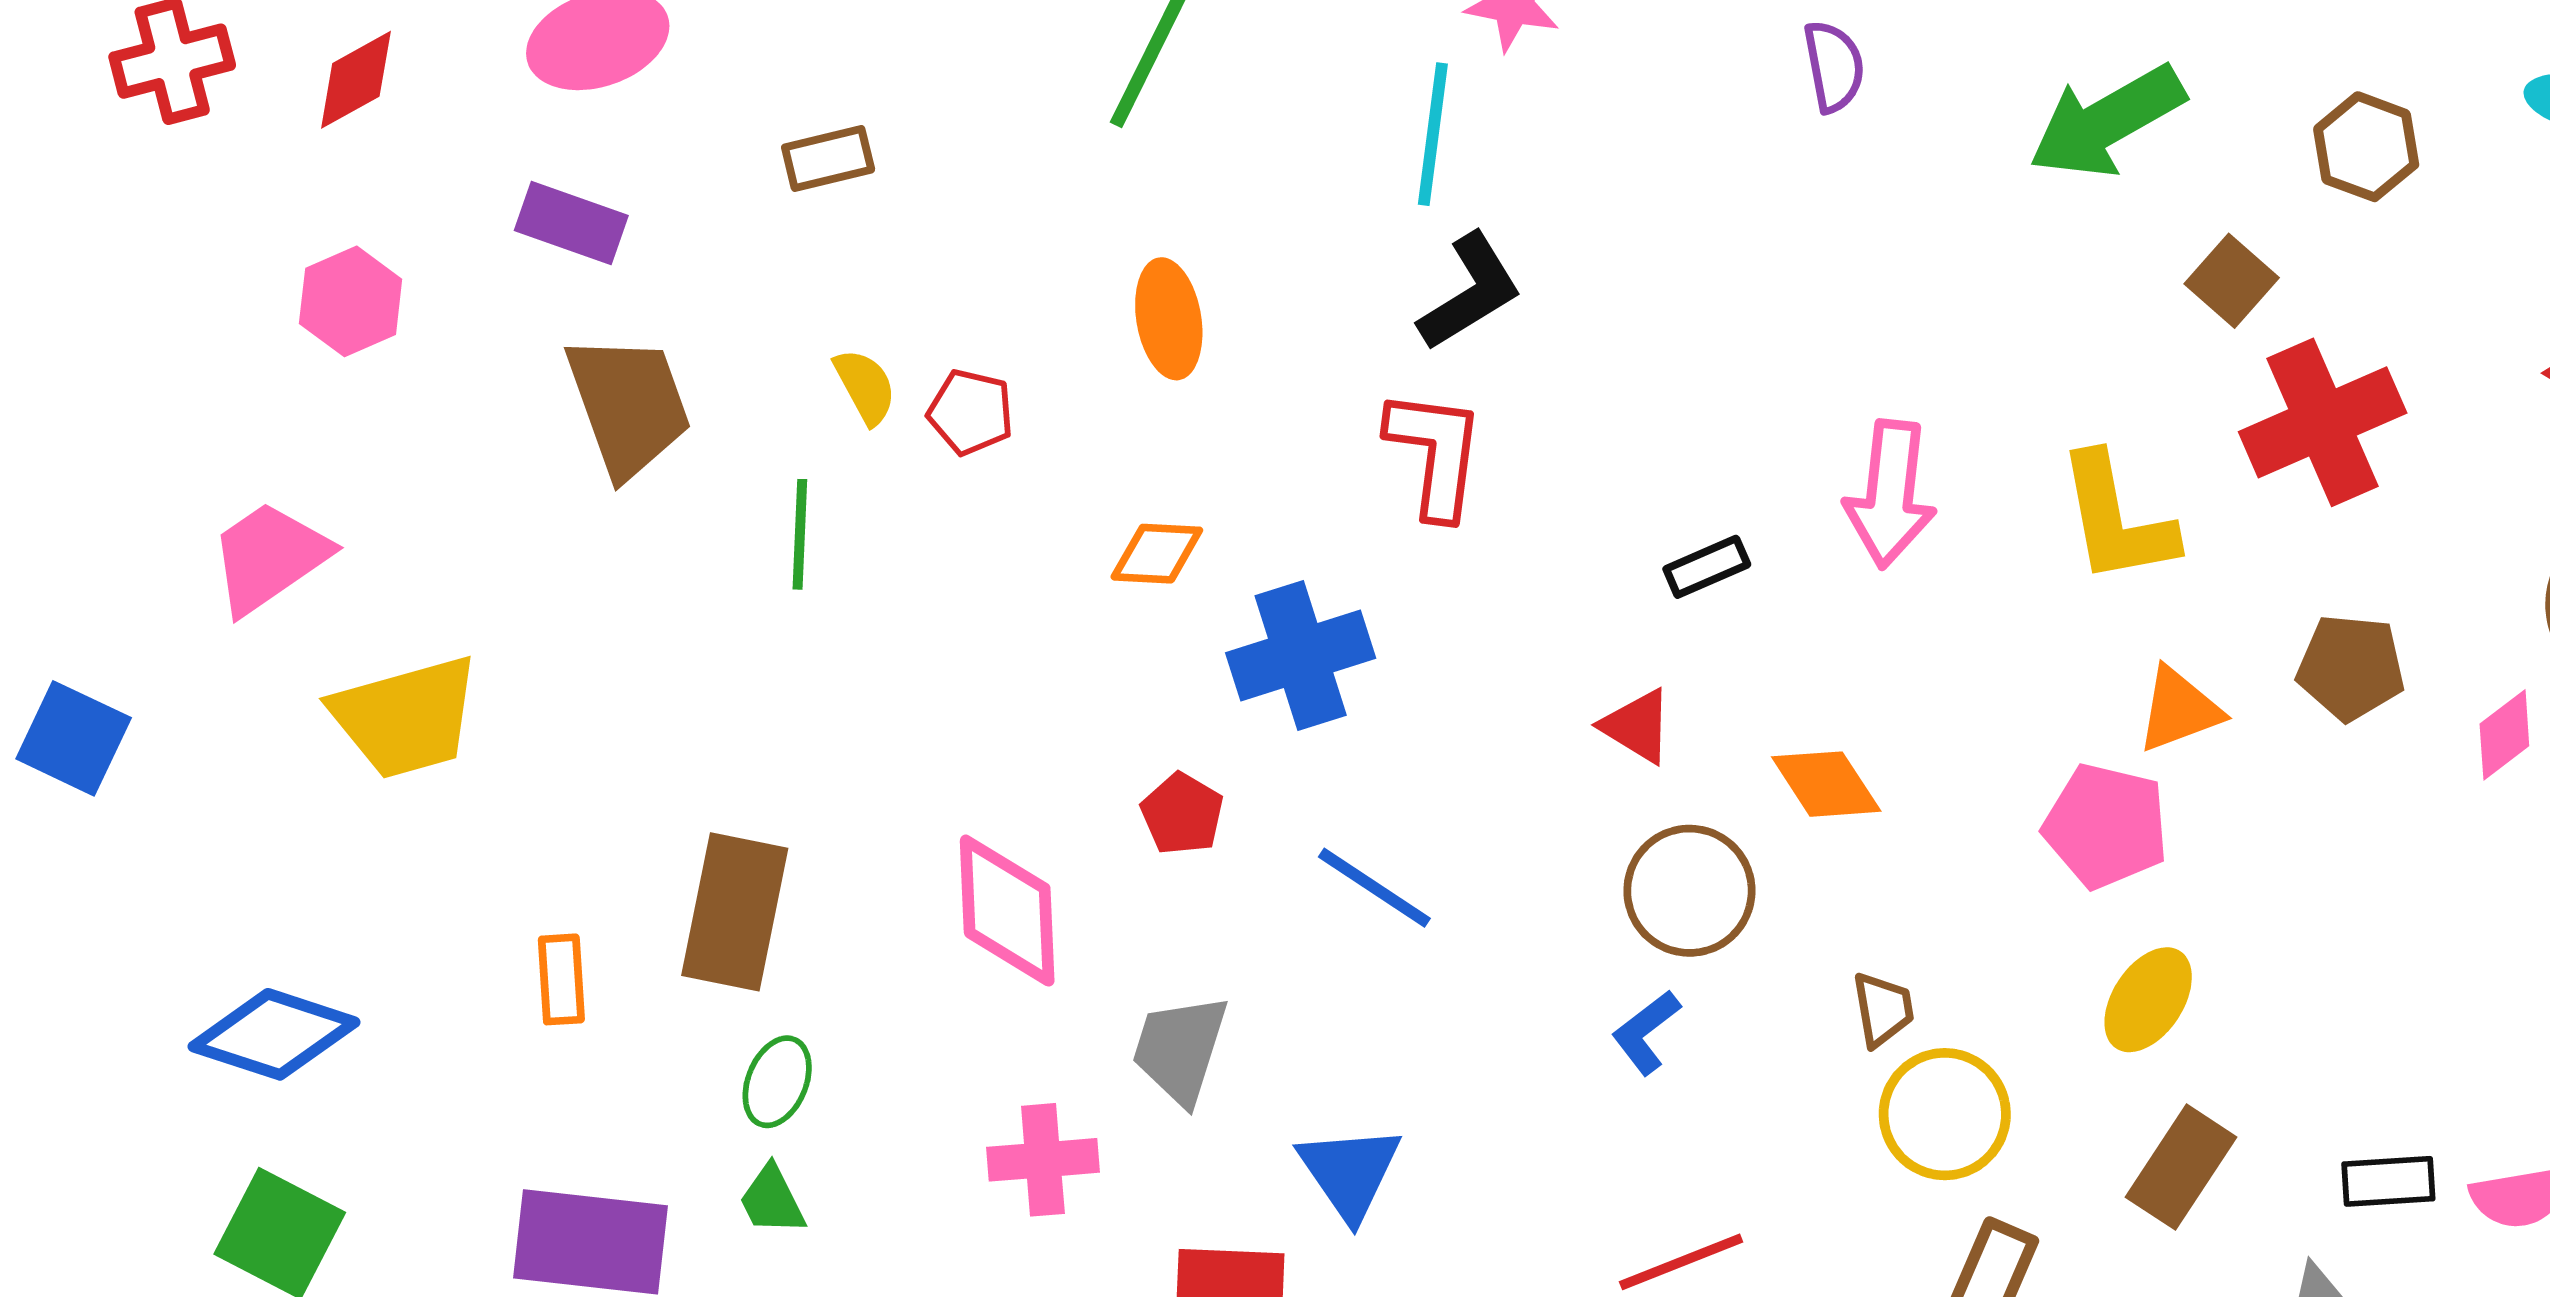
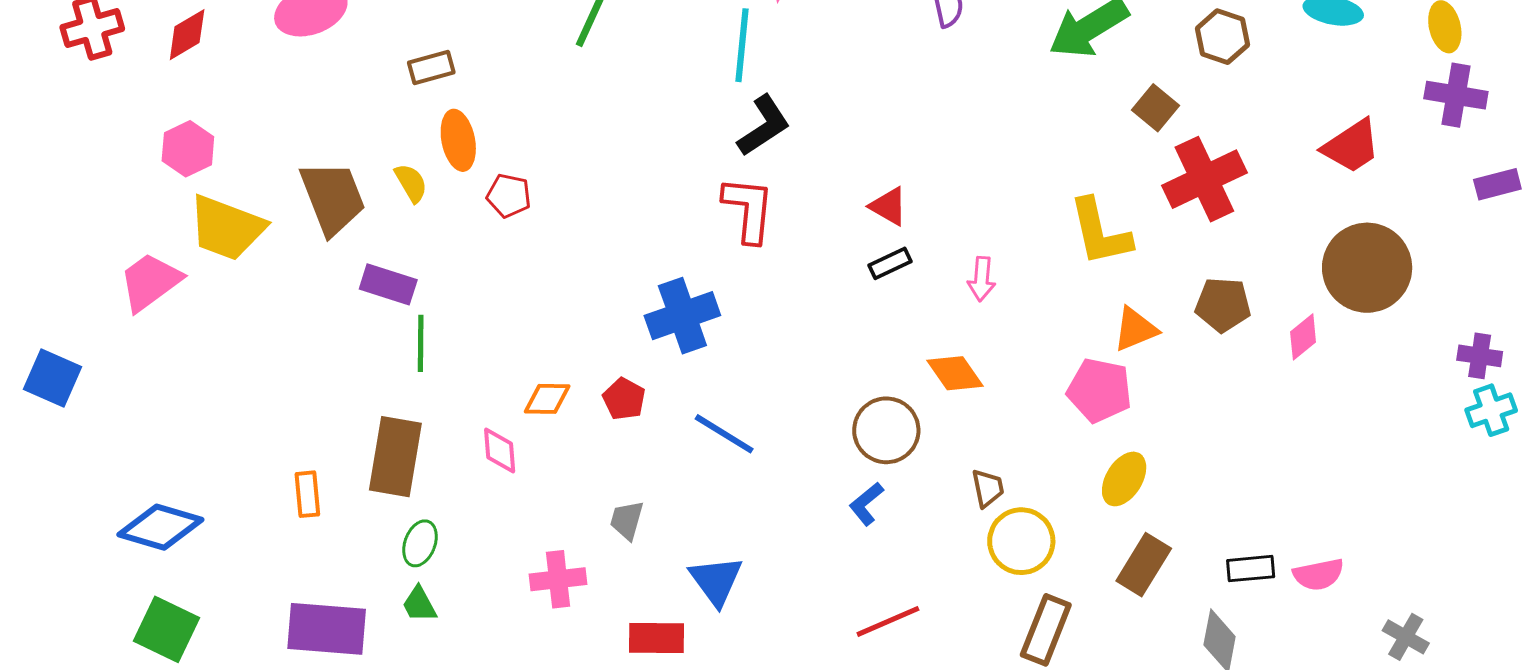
purple rectangle: (571, 223) -> (388, 284), moved
orange ellipse: (1169, 319) -> (458, 140), moved
yellow semicircle: (865, 386) -> (411, 183), moved
pink arrow: (1890, 494) -> (982, 279), moved, size x0.6
green line: (800, 534) -> (421, 343), moved
orange diamond: (1157, 554) -> (547, 399), moved
yellow trapezoid: (406, 717) -> (227, 228), moved, turned 38
red triangle: (1637, 726) -> (889, 206), moved
pink diamond: (1007, 911) -> (500, 451), moved, size x0.6
gray trapezoid: (1180, 1049) -> (627, 520), size x0.7

